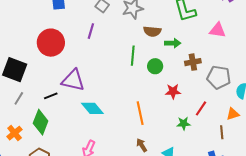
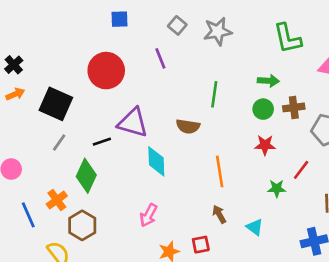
purple line: (91, 31) -> (160, 58), turned -42
brown semicircle: (152, 31) -> (188, 126), moved
green circle: (155, 66) -> (263, 109), moved
cyan diamond: (92, 108) -> (156, 161), turned 35
orange cross: (15, 133) -> (57, 200), moved

